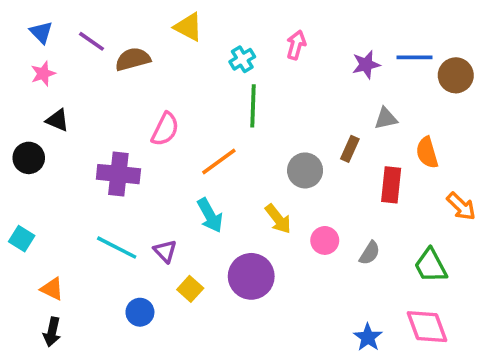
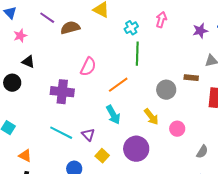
blue triangle: (41, 32) -> (10, 13), moved
brown rectangle: (350, 149) -> (191, 78), turned 72
gray semicircle: (370, 253) -> (202, 152), moved

